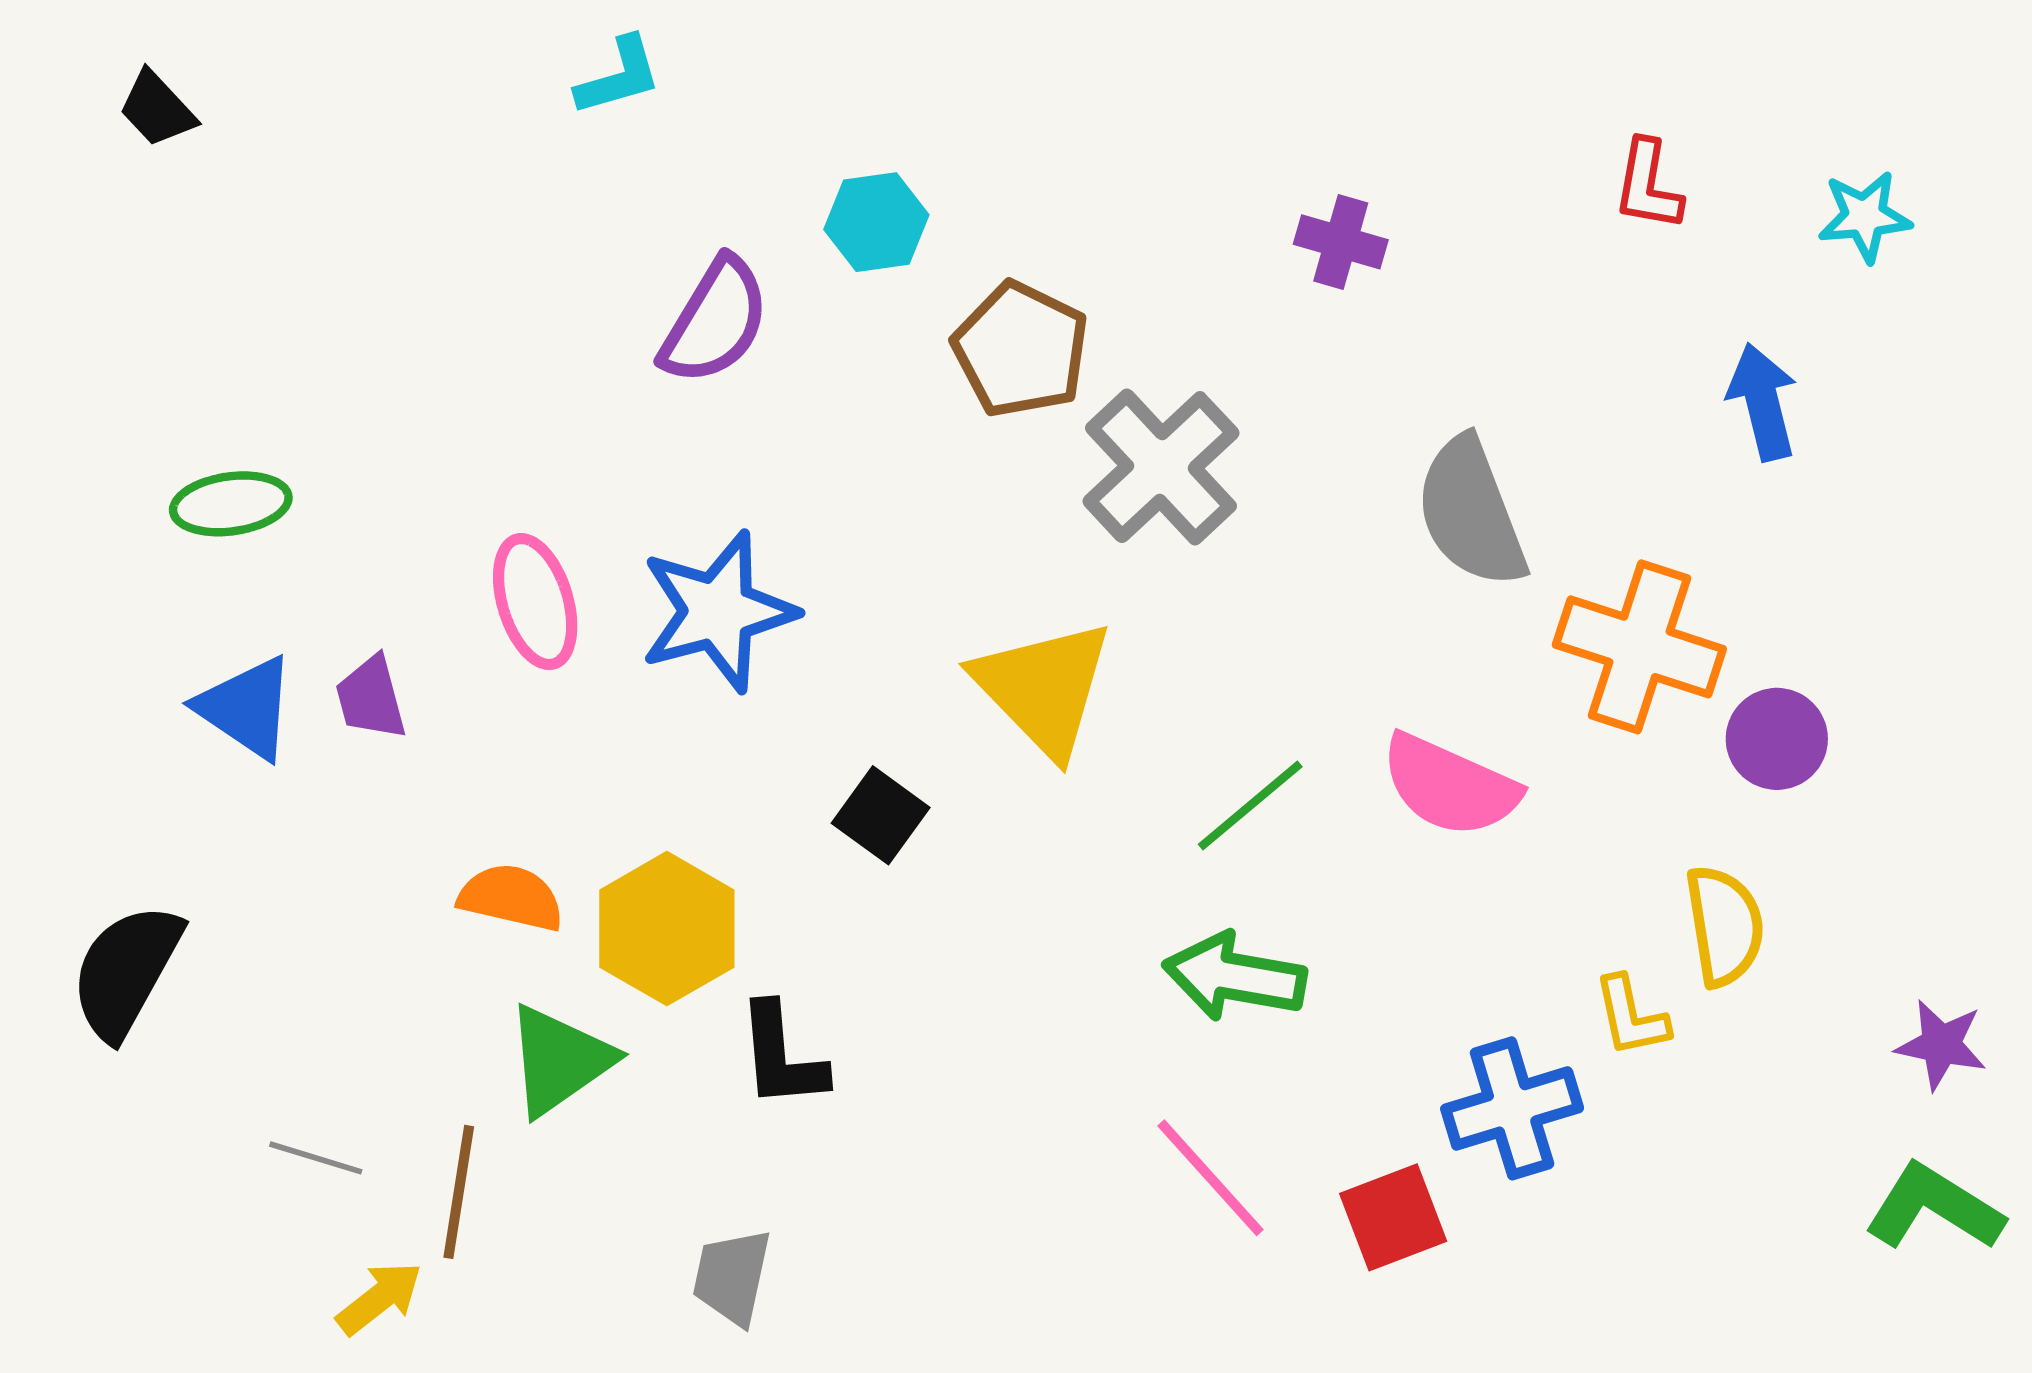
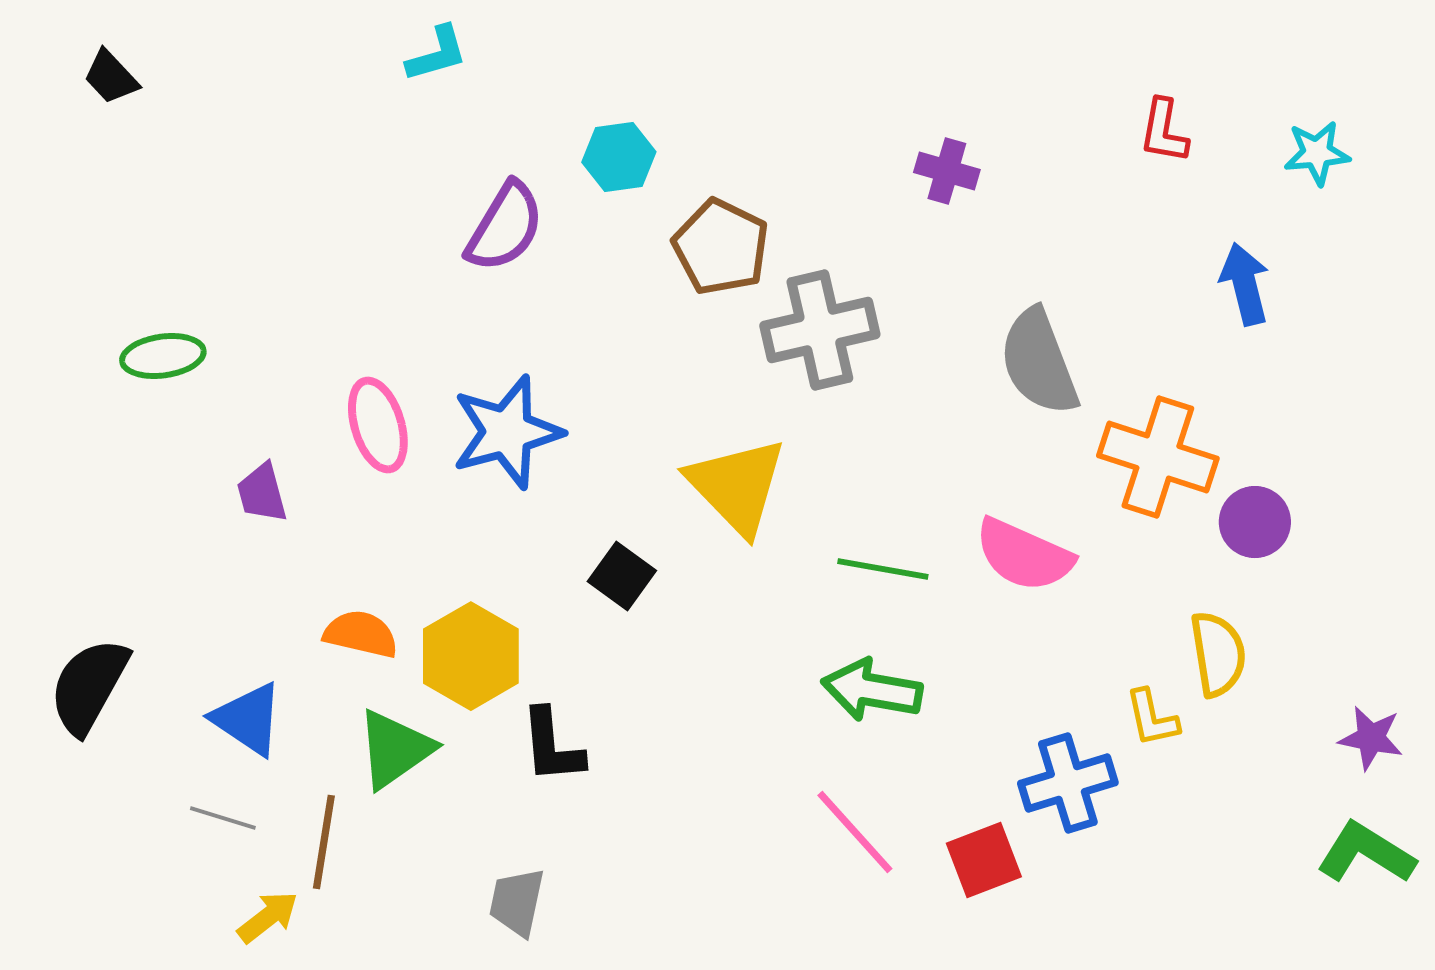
gray cross: (1161, 467) -> (820, 330), turned 30
blue triangle: (246, 708) -> (248, 719), moved
green line: (1250, 805) -> (883, 569), turned 50

